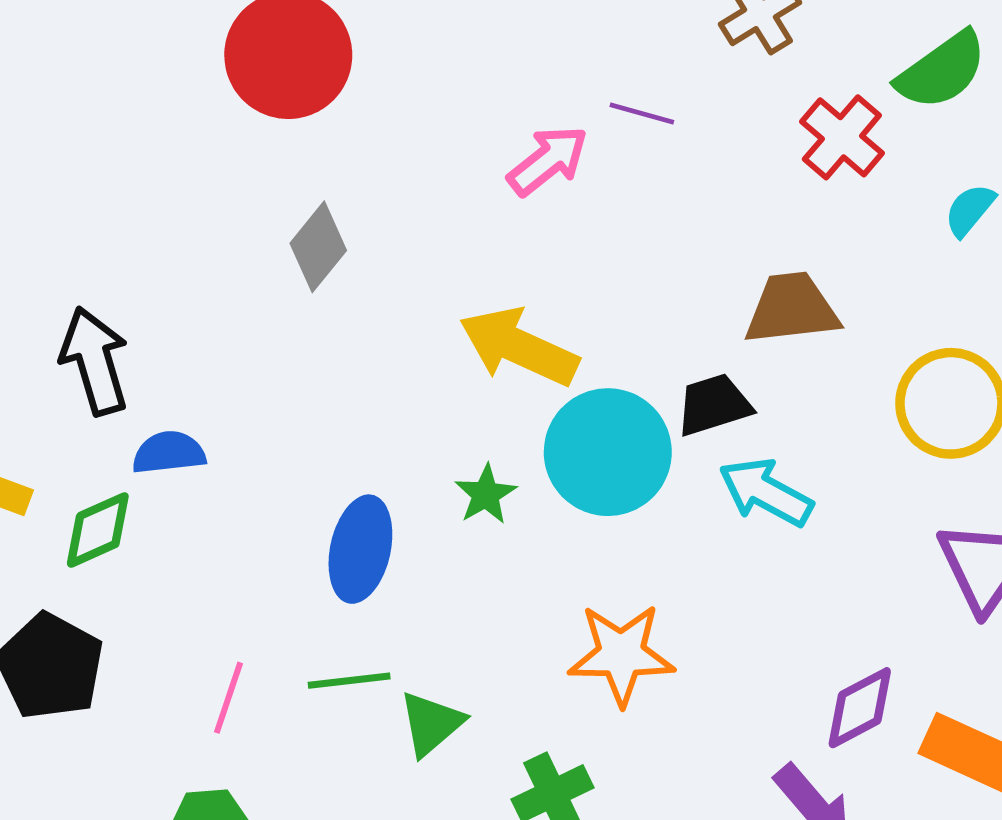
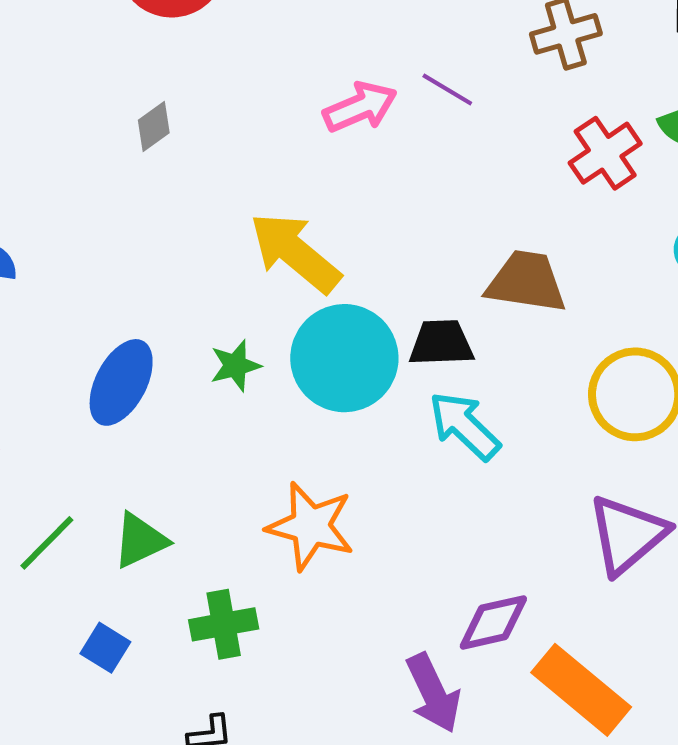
gray diamond: (318, 247) -> (154, 126), size x0.7
green line: (349, 681) -> (47, 543), moved, turned -54

